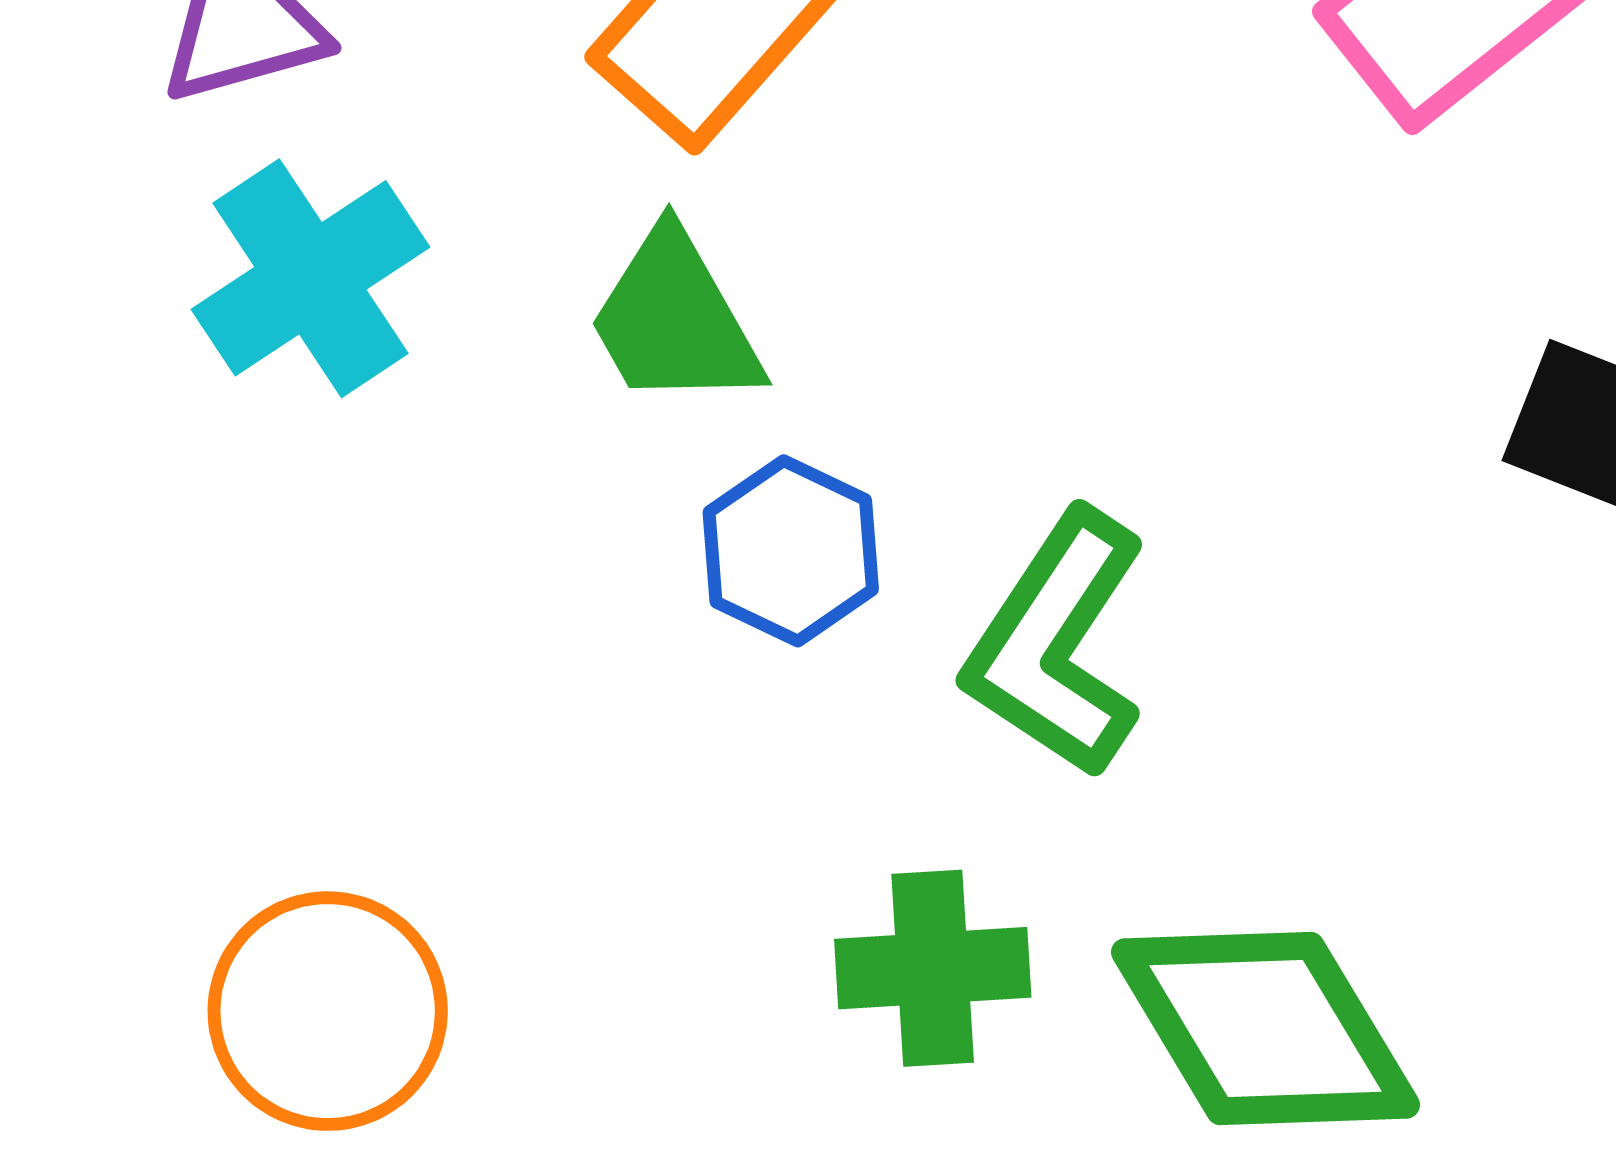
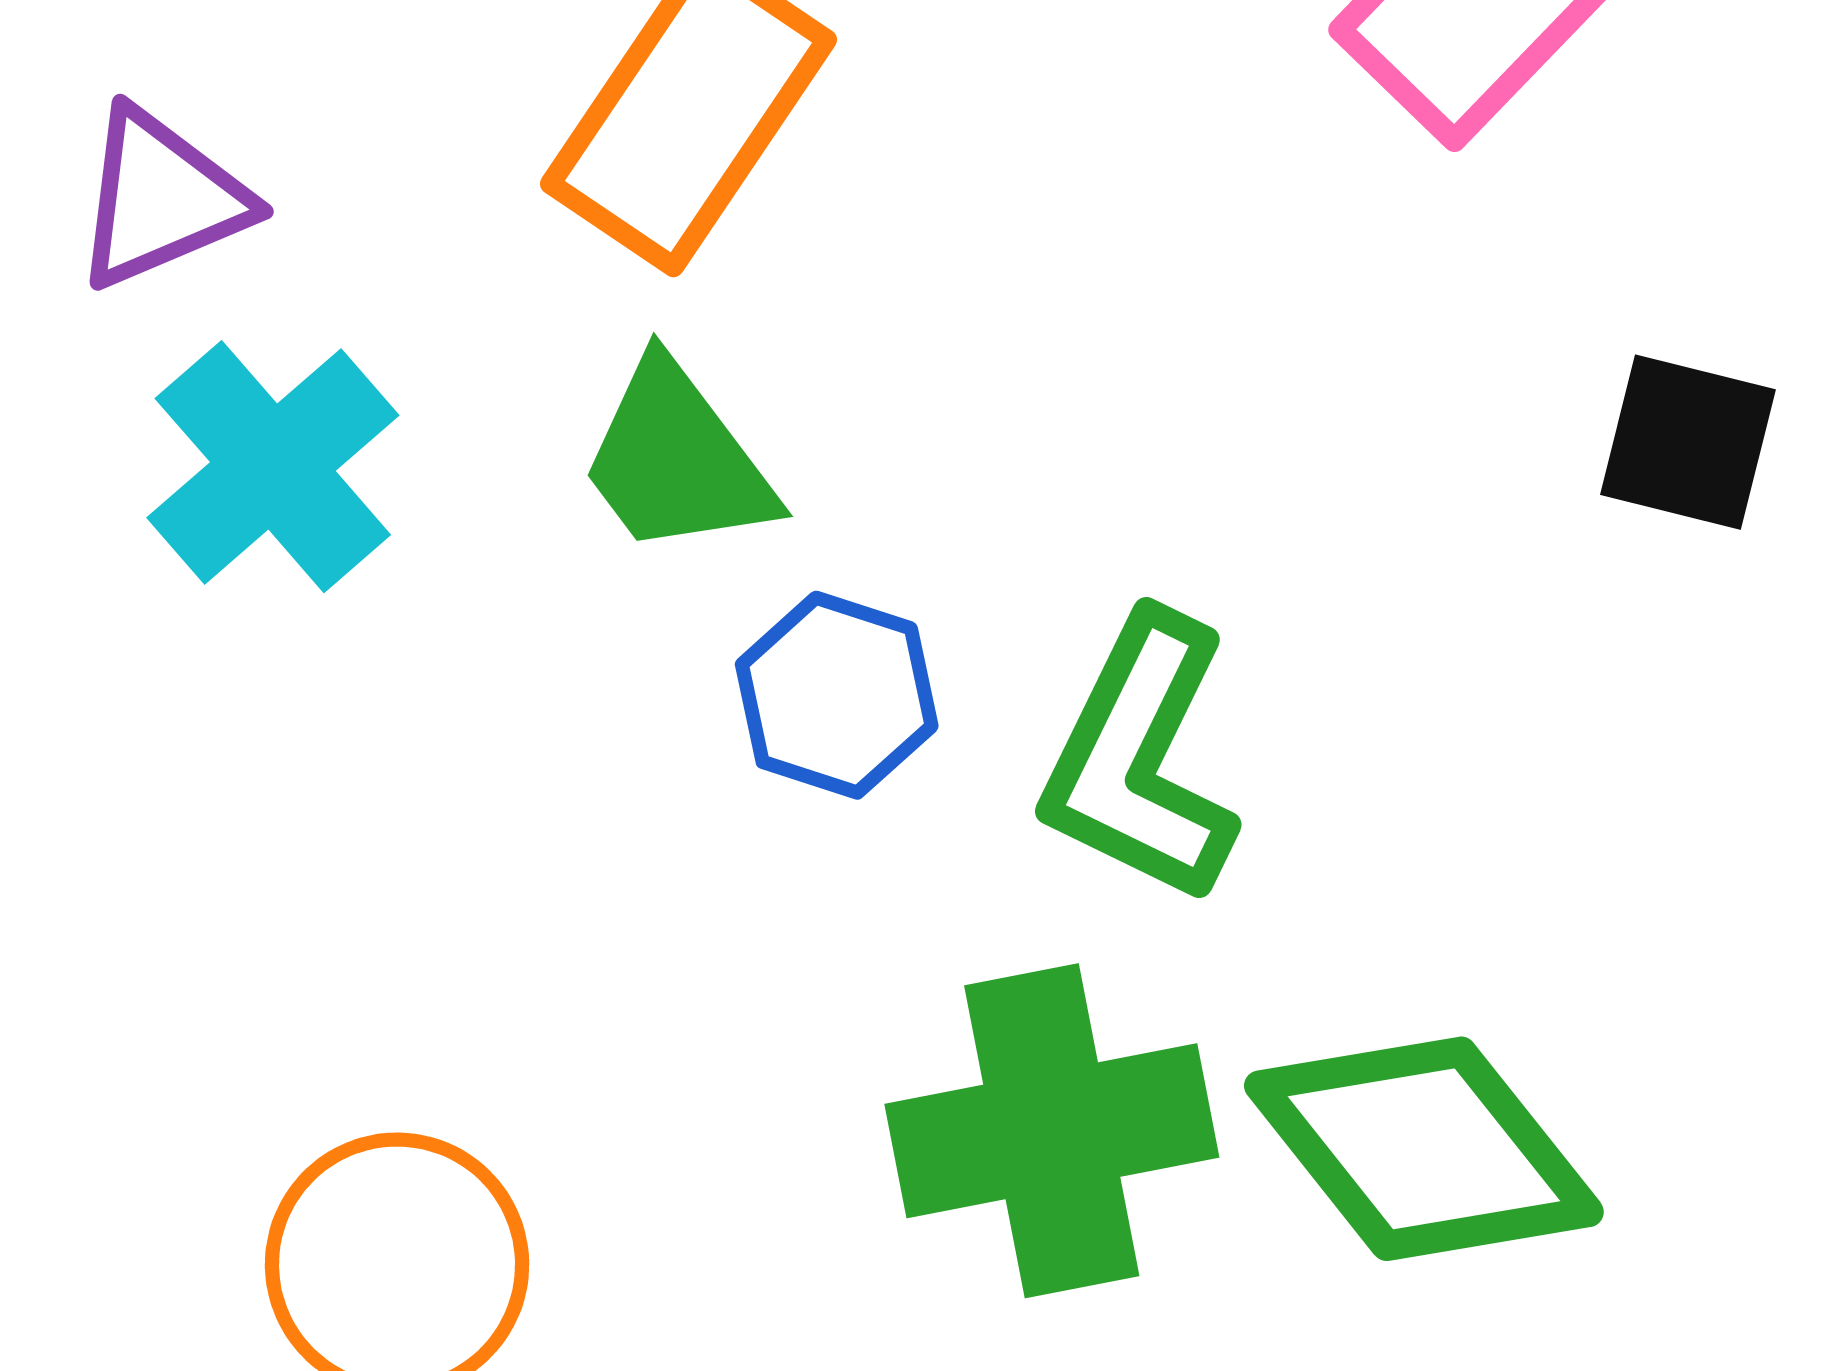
green cross: (933, 968) -> (1052, 1131), size x1.5

